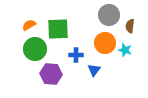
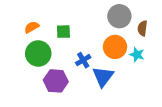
green square: (58, 29) -> (63, 32), size x0.6
blue cross: (76, 55) -> (83, 60), turned -32
blue triangle: (94, 70) -> (103, 77), size x1.5

